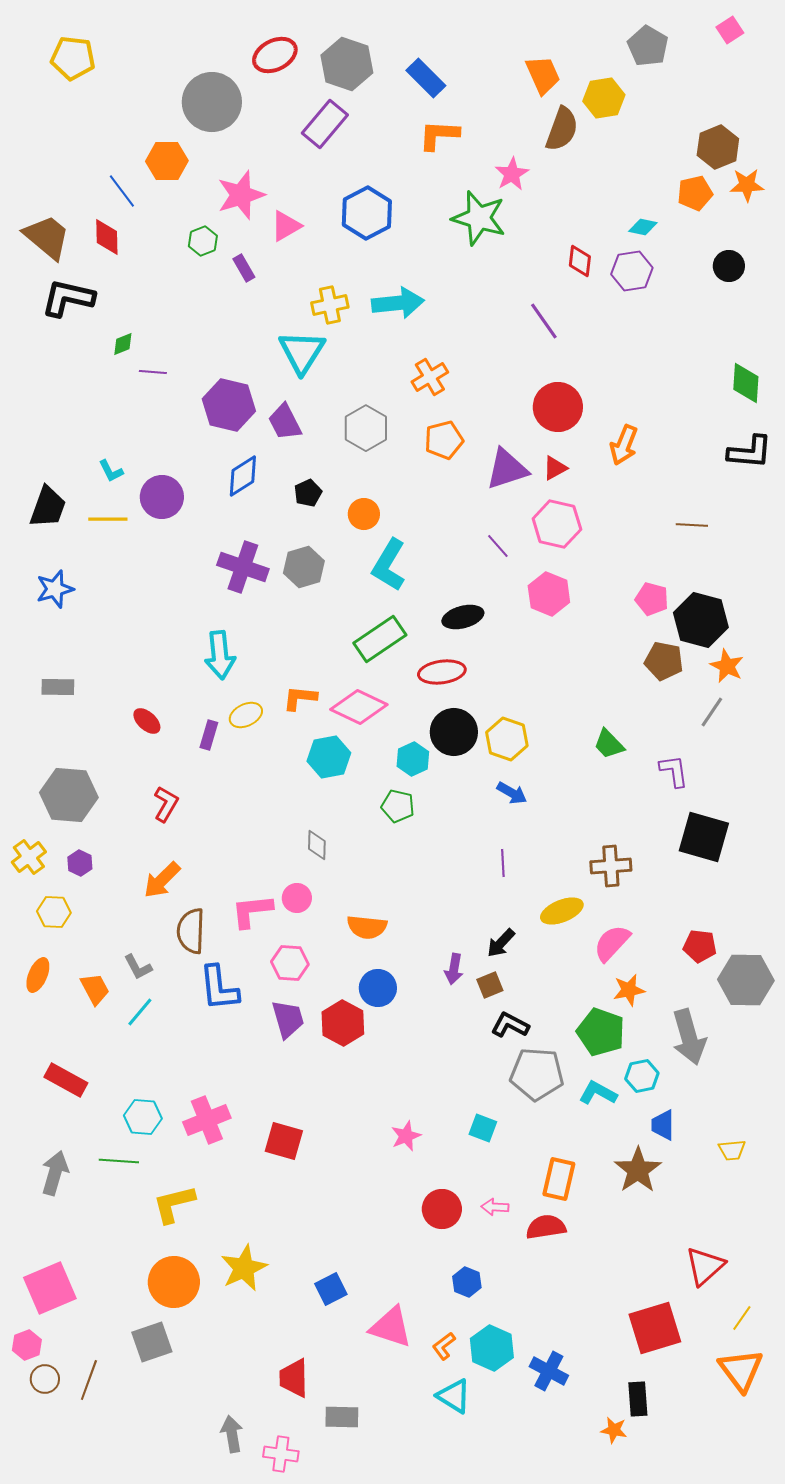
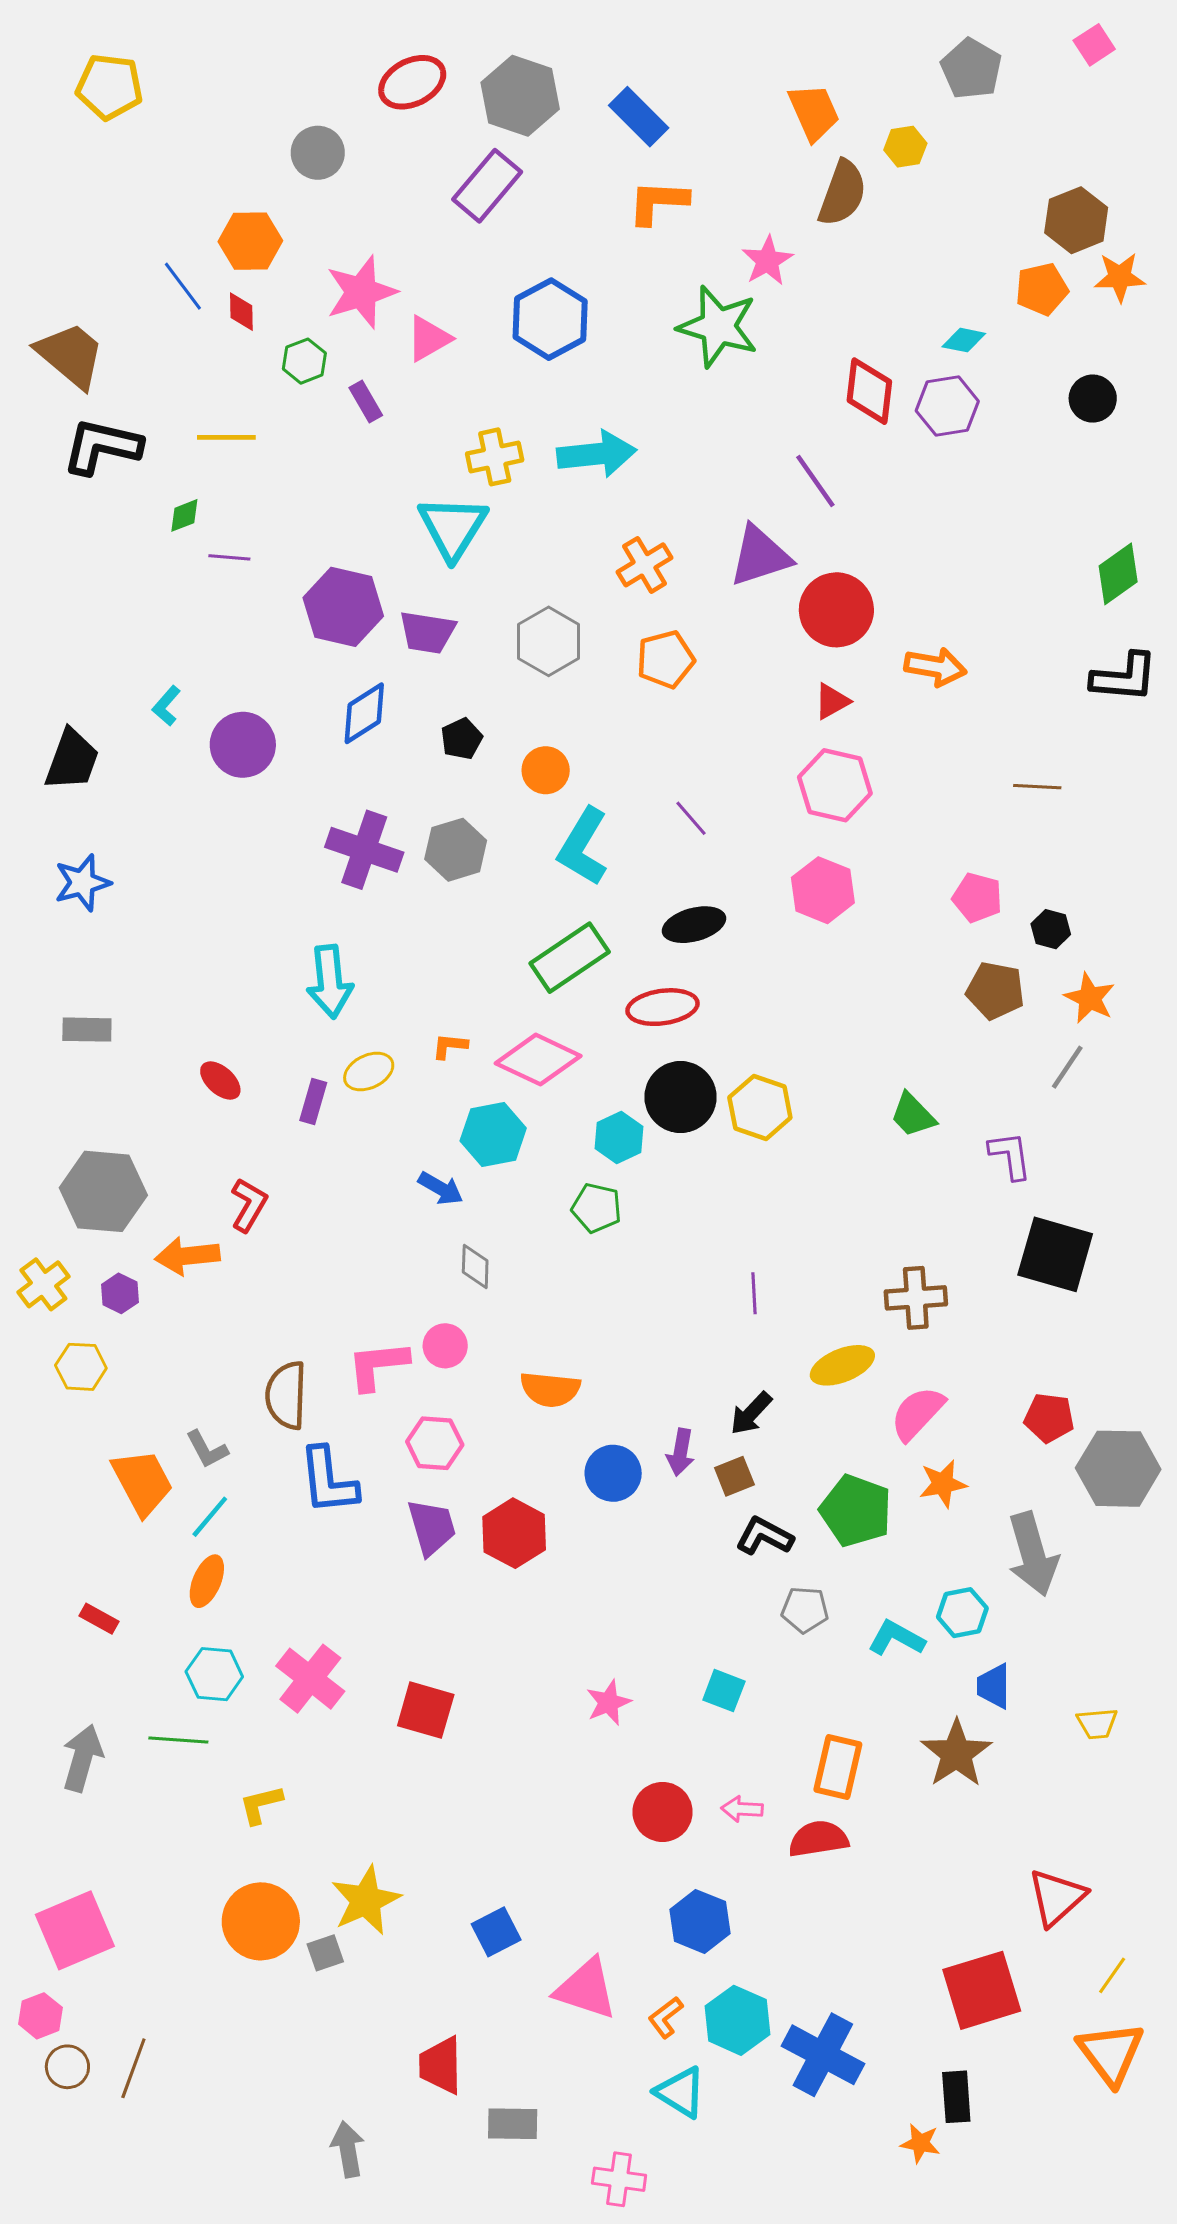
yellow hexagon: (604, 98) -> (905, 147), size x0.7
gray circle: (212, 102) -> (318, 153), size x0.6
red diamond: (107, 237) -> (241, 312), moved, size x0.7
red diamond: (580, 261) -> (869, 391), size x1.4
green diamond: (746, 383) -> (1118, 574), turned 51
purple trapezoid: (285, 422) -> (427, 632), turned -54
orange arrow: (624, 445) -> (935, 667), turned -102
purple triangle: (507, 469) -> (760, 556), moved
cyan L-shape: (111, 471) -> (166, 706), turned 68
yellow line: (108, 519) -> (226, 437), moved
purple line: (498, 546) -> (691, 818), moved
black hexagon: (701, 620) -> (1051, 929), size x0.5
orange L-shape: (300, 698) -> (450, 1046), size x0.7
blue arrow: (512, 793) -> (441, 1188), moved
orange arrow: (162, 880) -> (187, 1256), moved, turned 39
orange ellipse: (38, 975) -> (207, 1581), moved
blue circle: (378, 988) -> (613, 1473), moved
orange trapezoid: (95, 989) -> (142, 1482), size x1.4
green pentagon: (601, 1032) -> (856, 1511), moved
gray pentagon: (537, 1074) -> (805, 1610), size x0.6
red rectangle: (66, 1080) -> (99, 1619), size x0.6
pink cross: (207, 1120) -> (310, 1679), turned -30
yellow L-shape: (174, 1204) -> (261, 1804), size x0.7
blue hexagon: (467, 1282) -> (700, 1921), size x1.4
gray square: (152, 1342) -> (325, 1953), moved, size x0.6
blue cross: (549, 1371) -> (823, 2055), size x1.4
pink cross: (281, 1454) -> (619, 2179), moved

